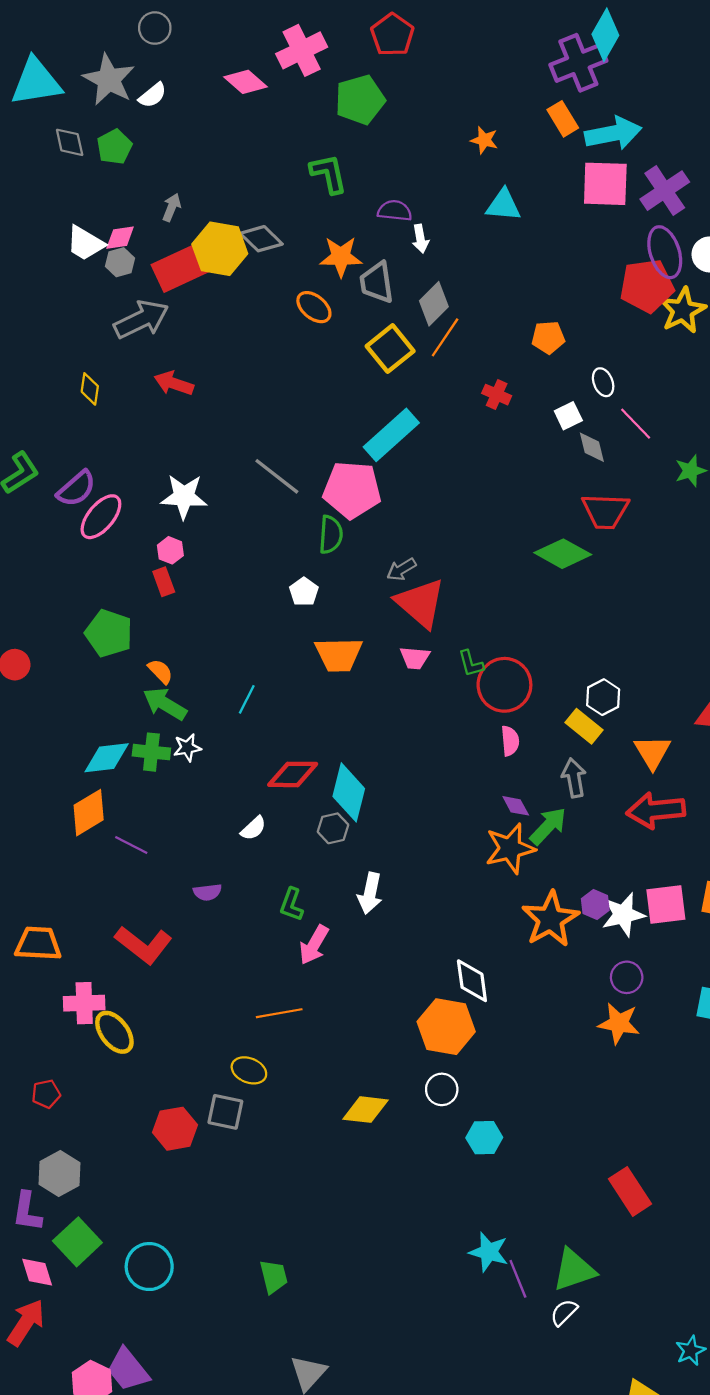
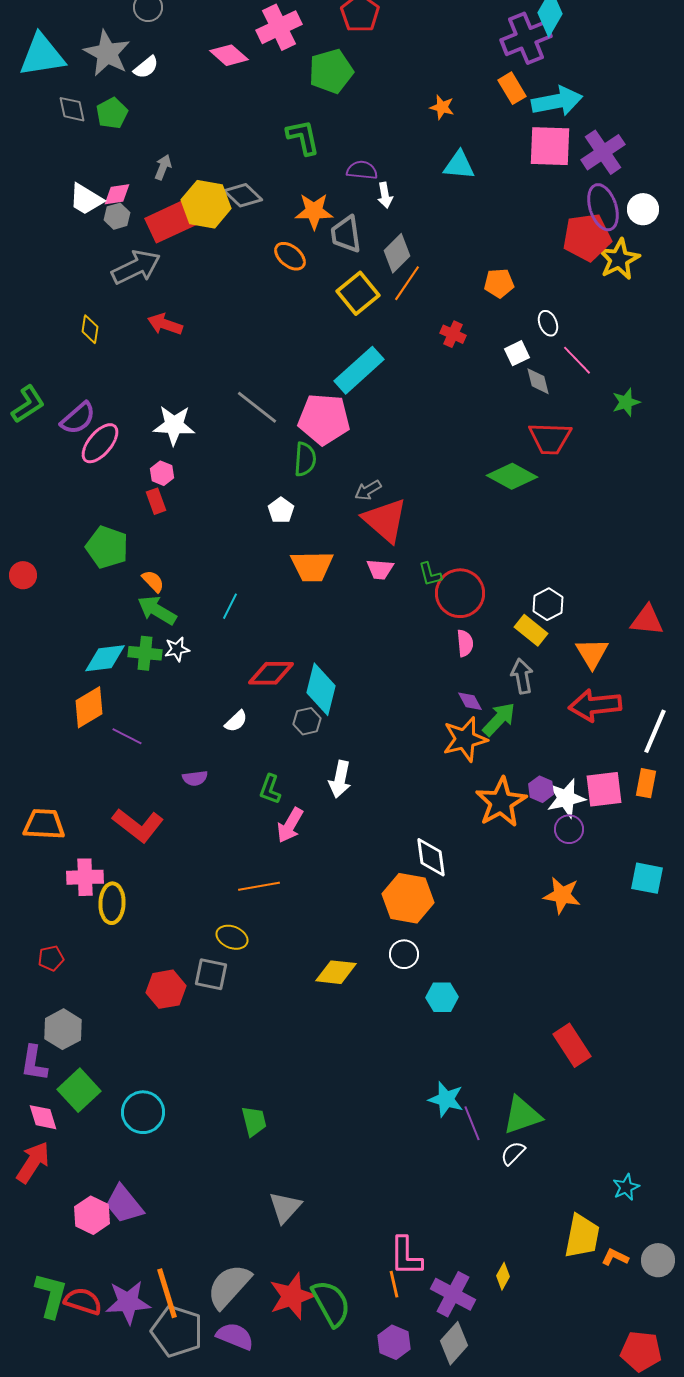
purple circle: (627, 977) -> (569, 829), moved
yellow ellipse: (114, 1032) -> (112, 903), turned 39

